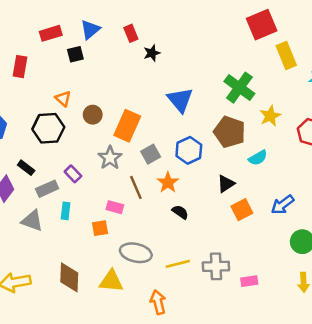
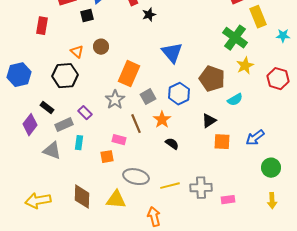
green cross: (239, 88) -> (235, 38), moved
brown circle: (93, 115) -> (101, 47), moved
orange square: (242, 210) -> (222, 142), turned 30

